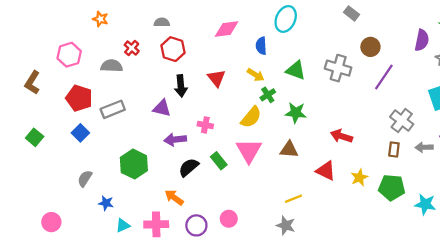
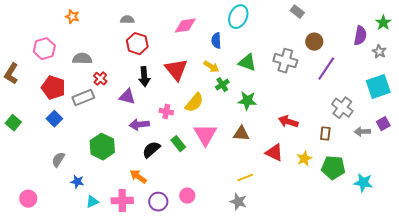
red cross: (132, 48) -> (100, 79), moved
red triangle: (216, 78) -> (176, 70), size x1.4
yellow semicircle: (251, 117) -> (194, 103), moved
brown rectangle: (394, 150) -> (325, 134), moved

